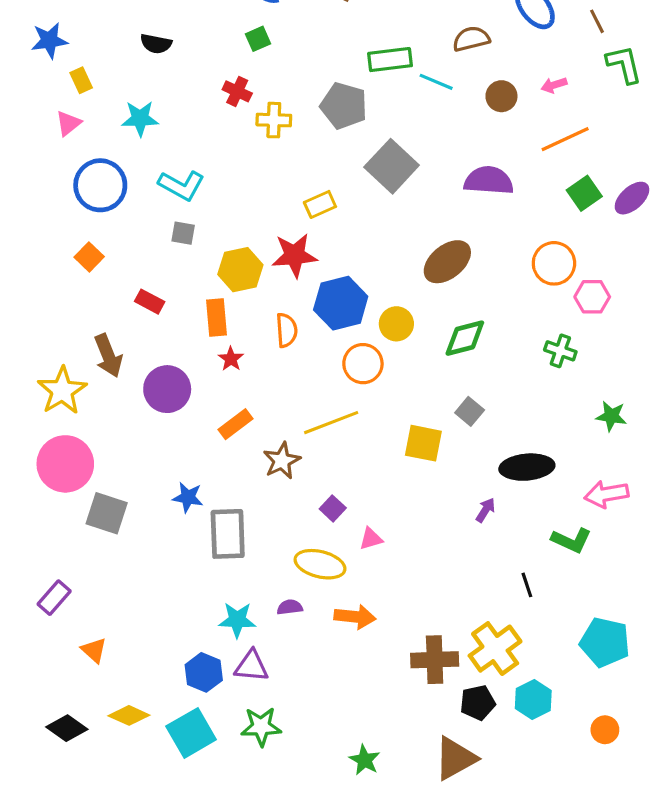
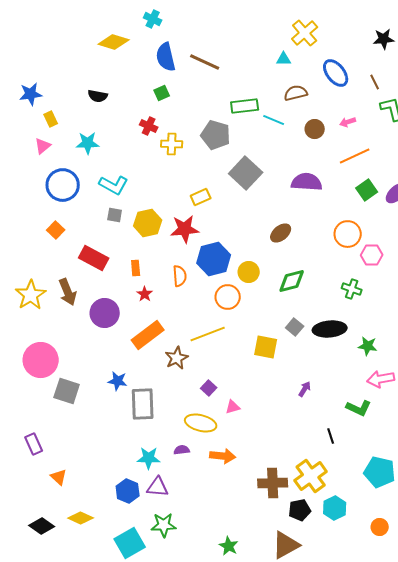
brown ellipse: (447, 262) -> (281, 233), size x0.7
yellow hexagon: (240, 270) -> (148, 223), moved
red rectangle: (150, 302) -> (94, 258), size x1.6
orange rectangle: (216, 317) -> (136, 268), size x0.7
yellow star: (62, 391) -> (31, 295), moved
green star: (611, 416) -> (368, 346), moved
orange rectangle: (236, 424) -> (148, 335), size x1.5
black ellipse: (527, 467) -> (330, 329), moved
purple rectangle: (54, 598) -> (34, 444), turned -65
cyan square: (191, 733) -> (130, 543), moved

